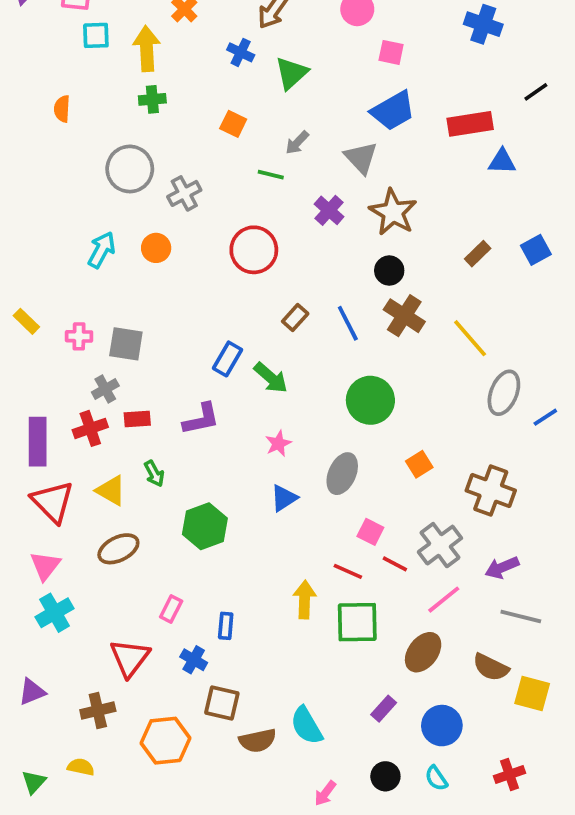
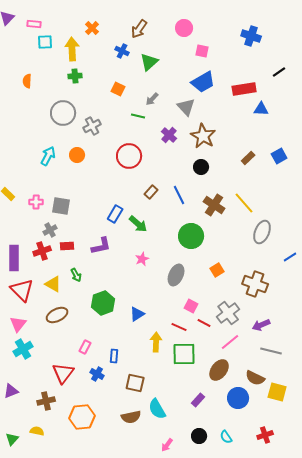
brown cross: (404, 316) -> (214, 205), moved
blue line: (545, 417) -> (290, 257), moved
blue triangle: (284, 498) -> (137, 314), moved
brown square: (222, 703) -> (135, 383), moved
blue circle: (442, 726) -> (238, 398), moved

